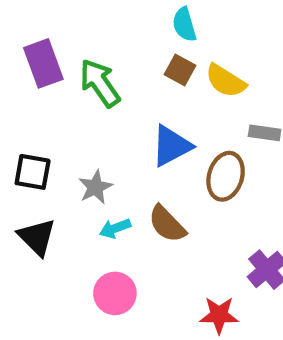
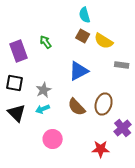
purple rectangle: (43, 63) -> (19, 51), moved
green arrow: (100, 83) -> (46, 42), size x0.6
brown ellipse: (226, 176) -> (104, 104), moved
cyan arrow: (115, 228) -> (43, 109), moved

